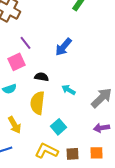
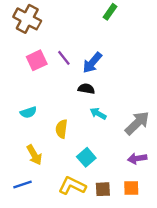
purple line: (26, 43) -> (64, 58), moved
pink square: (16, 62) -> (37, 60), moved
black semicircle: (42, 77) -> (86, 89), moved
yellow semicircle: (38, 103) -> (61, 129), size x0.7

